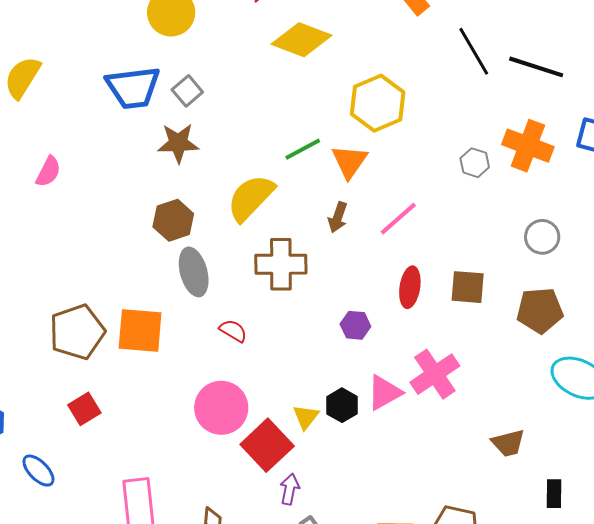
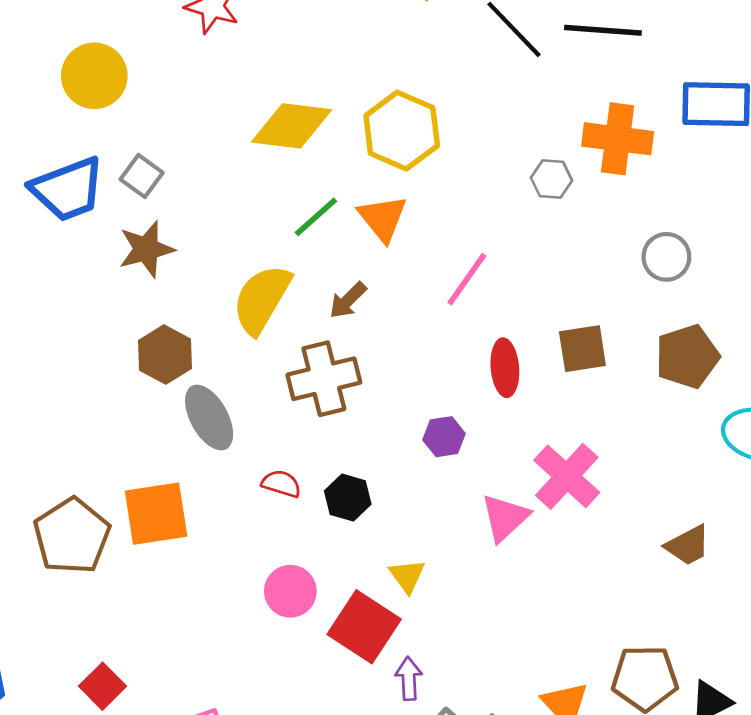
yellow diamond: (301, 40) -> (292, 126), moved
brown arrow: (338, 217) -> (348, 300), moved, turned 40
black hexagon: (342, 405) -> (348, 498), moved
pink circle: (221, 408) -> (290, 591), size x0.7
red square: (84, 409) -> (102, 686), moved

